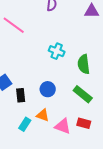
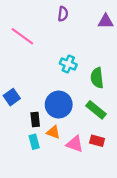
blue circle: (48, 89) -> (59, 105), size x1.6
black rectangle: (21, 95) -> (35, 119), moved
cyan rectangle: (25, 124) -> (34, 142), turned -48

